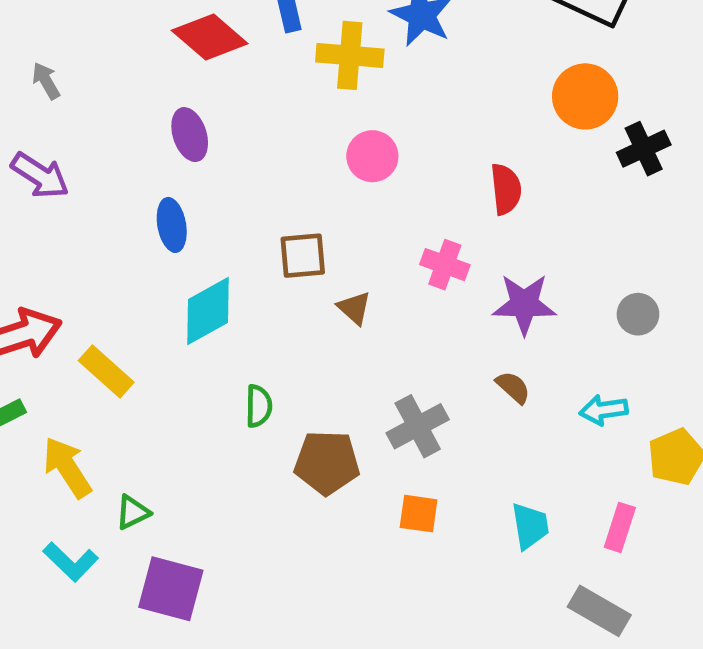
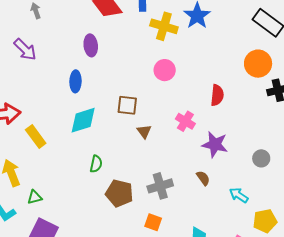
cyan arrow: (604, 410) -> (239, 195), turned 30

